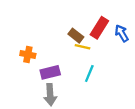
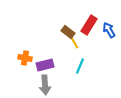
yellow line: (83, 47) -> (74, 42), turned 48
orange cross: (28, 54) -> (25, 58), moved

